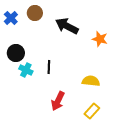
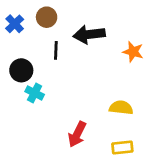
black arrow: (67, 26) -> (89, 34), turned -35
black line: (49, 67) -> (56, 50), moved
yellow rectangle: (92, 111) -> (122, 148), turned 42

